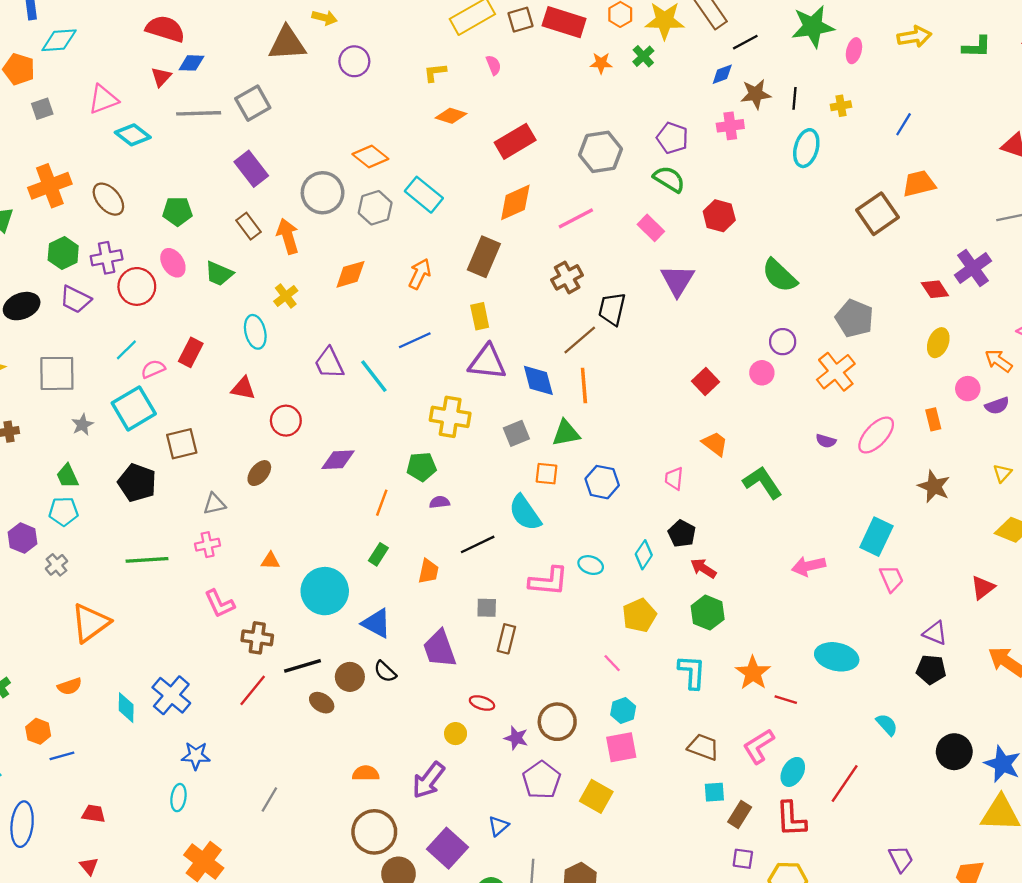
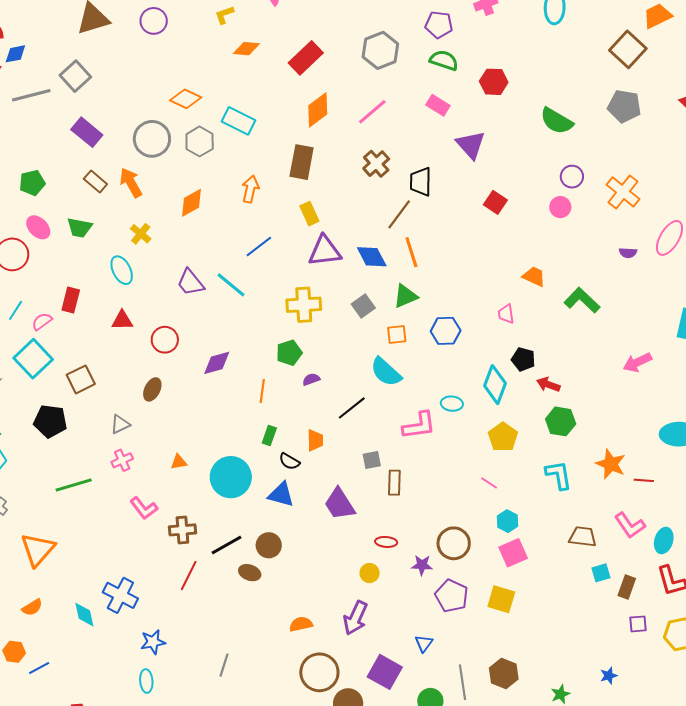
gray pentagon: (854, 318) -> (624, 106), moved
red square: (706, 382) -> (495, 202), moved
cyan diamond: (644, 555) -> (495, 385), size x1.5
black semicircle: (385, 672) -> (289, 461), moved
pink L-shape: (759, 746) -> (630, 525), turned -80

